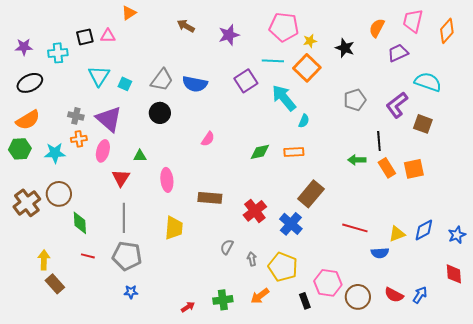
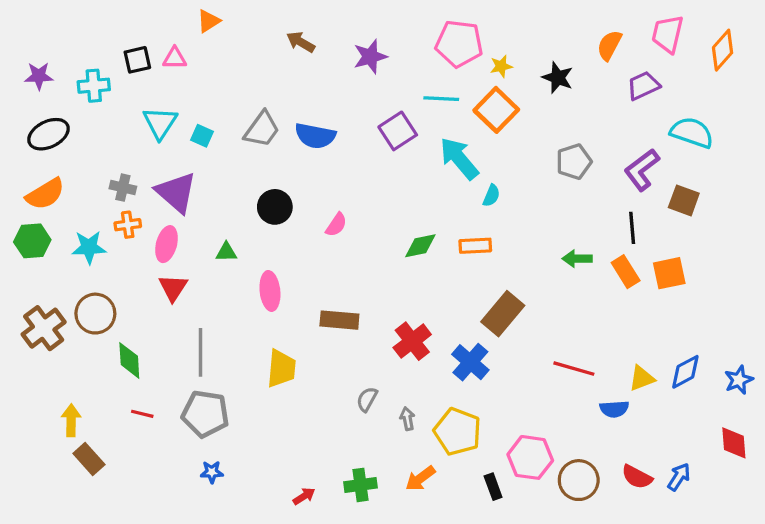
black circle: (160, 113) -> (275, 207), moved
black line: (379, 141) -> (632, 228), moved
red triangle: (121, 178) -> (173, 288), moved

